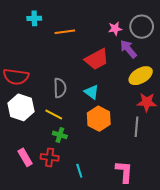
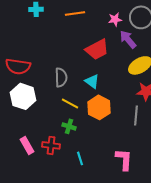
orange line: (65, 32) -> (75, 13), moved
yellow line: (54, 114) -> (70, 103), moved
green cross: (60, 135) -> (69, 126), moved

